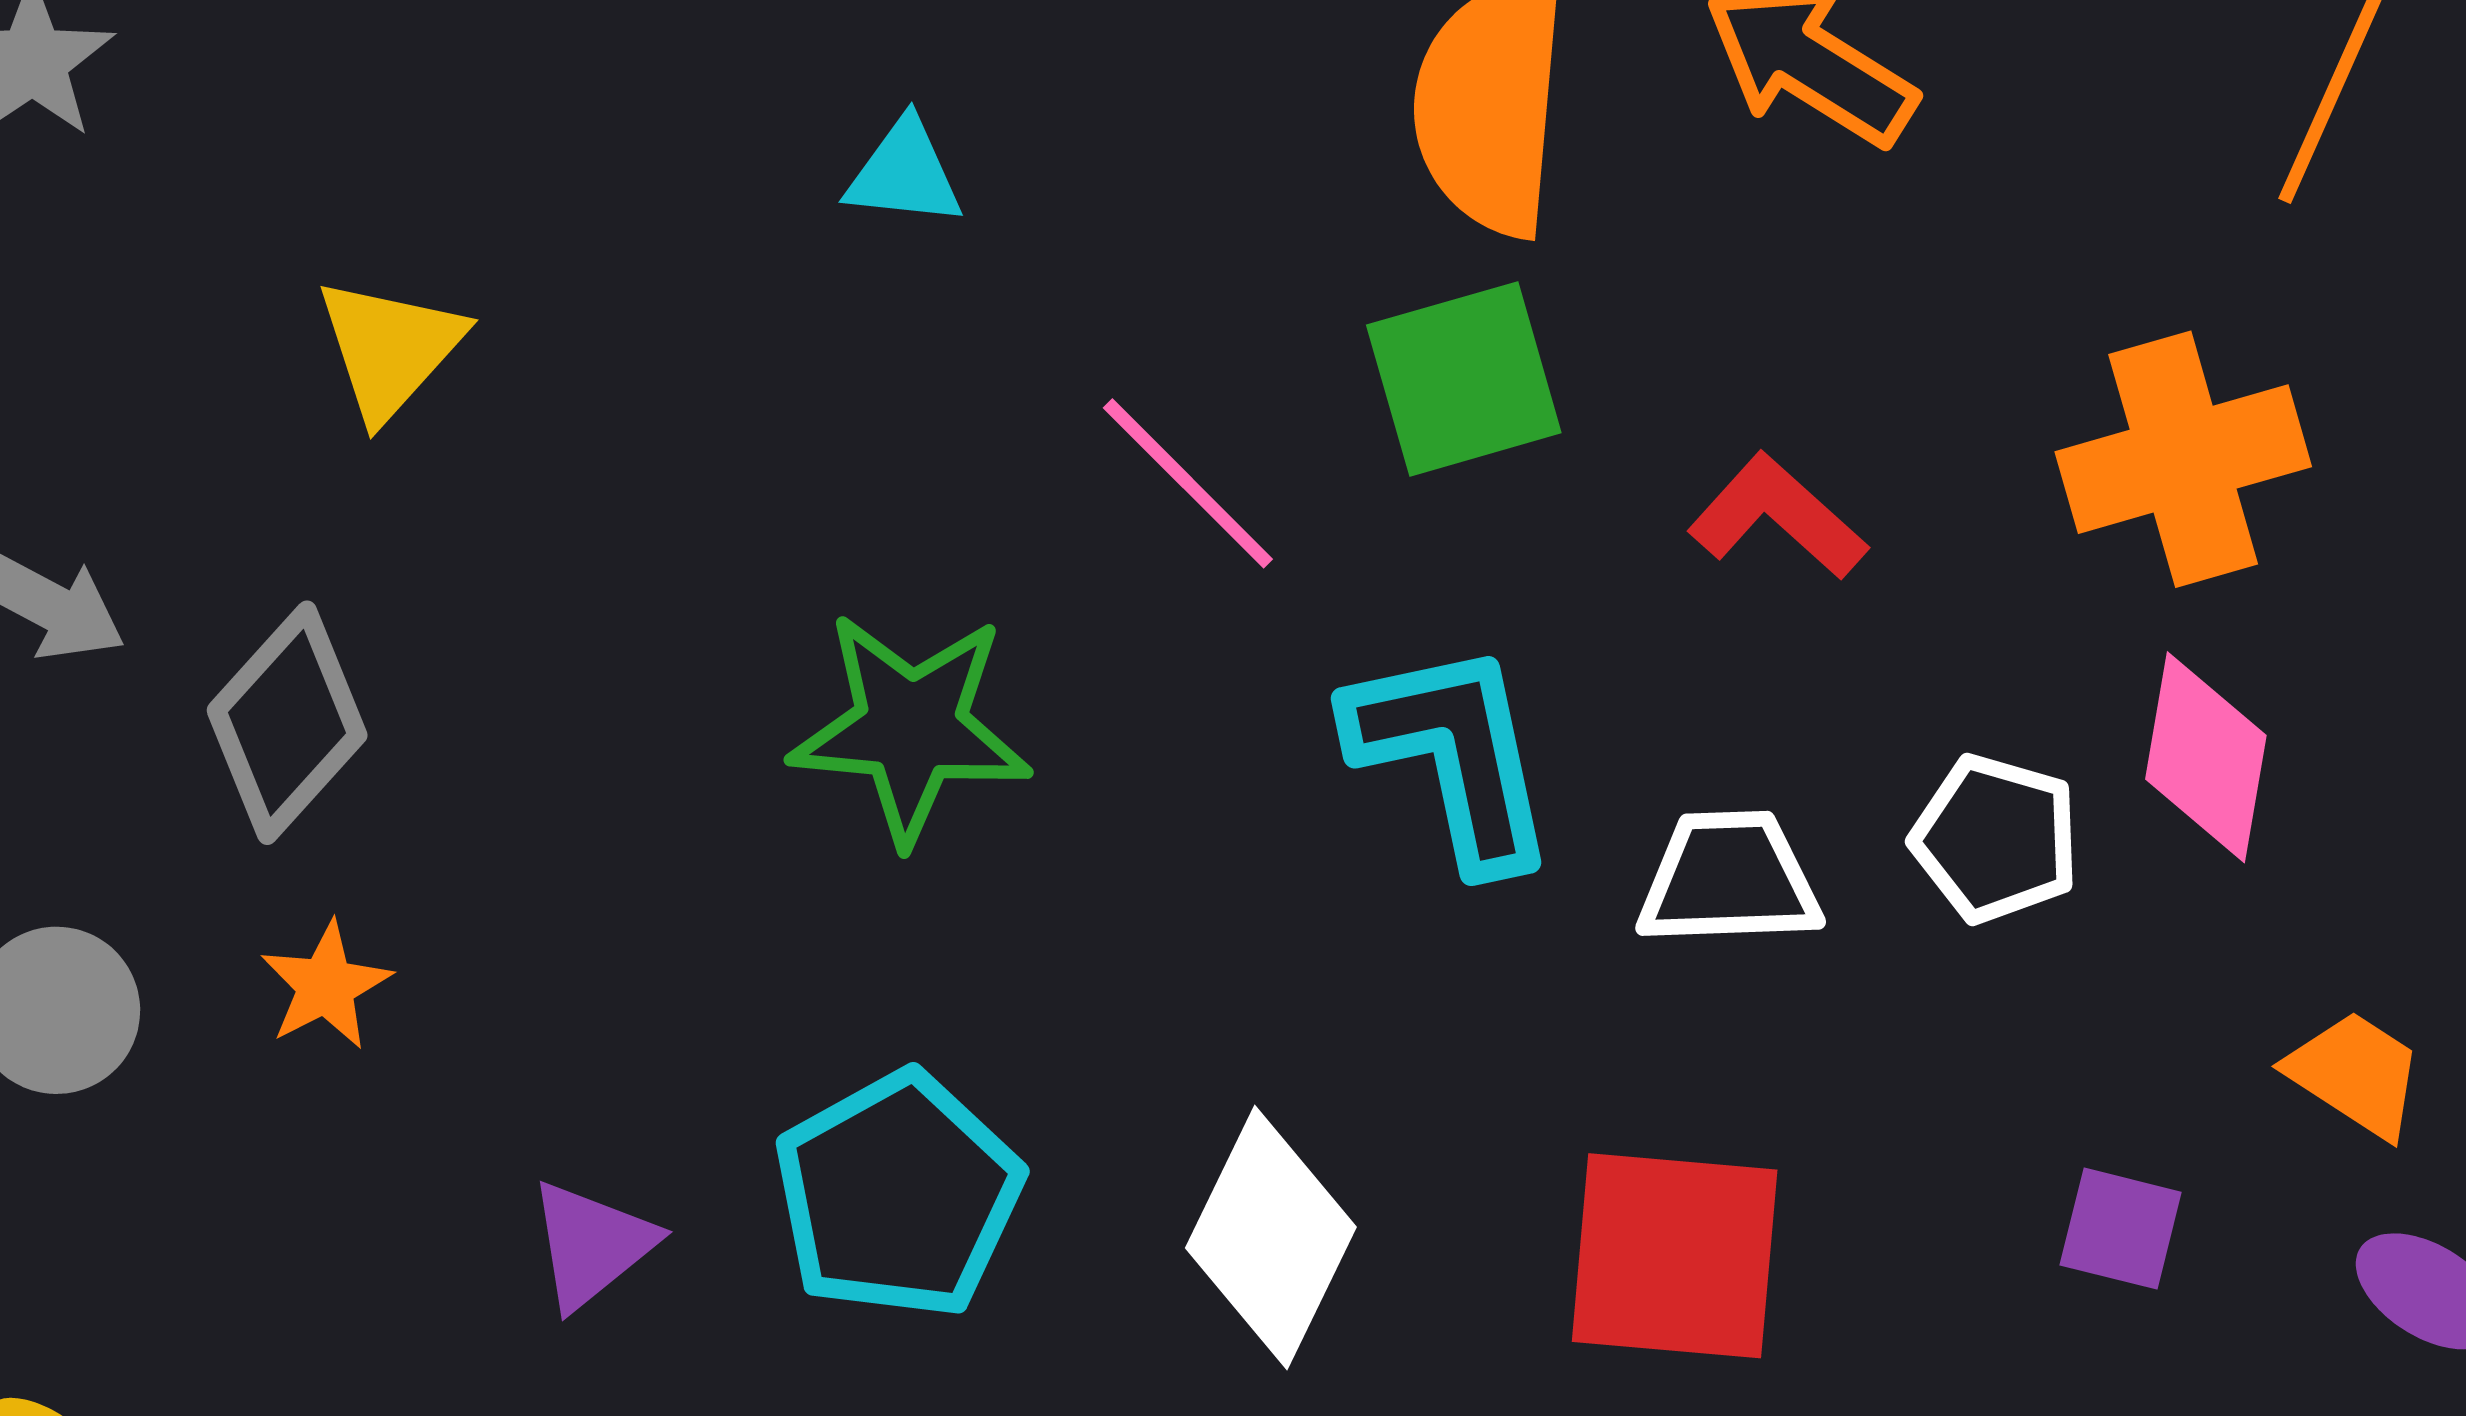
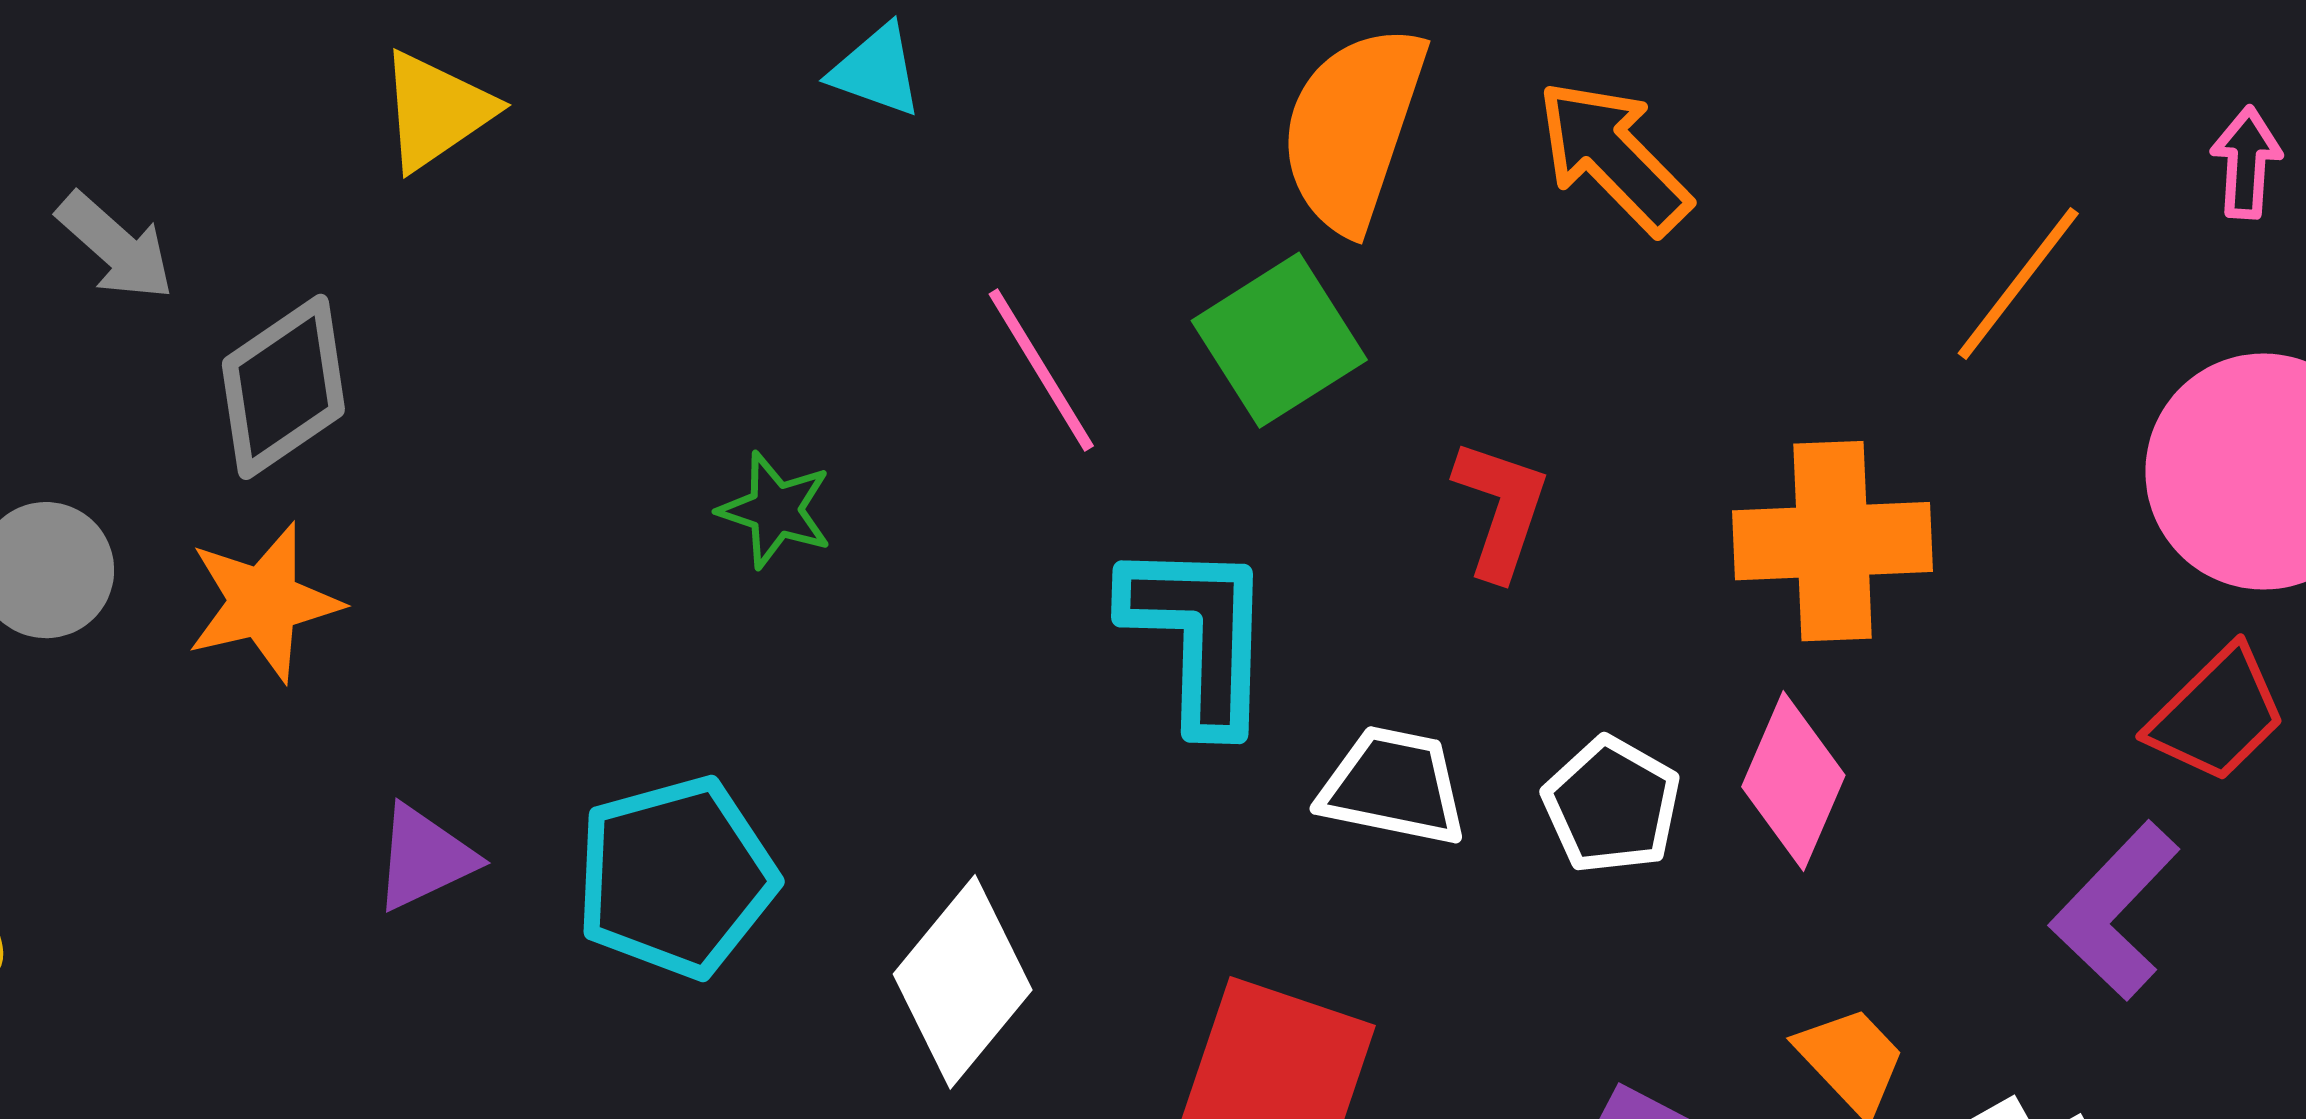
green square: (1464, 379) -> (1279, 340), turned -30
red L-shape: (1777, 517) -> (1501, 509), turned 53
green star: (911, 728) -> (775, 510), size x0.6
orange star: (326, 986) -> (264, 602), size x1.5

